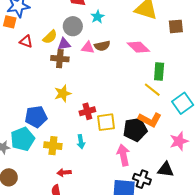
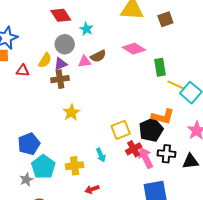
yellow line: (152, 90) -> (176, 85), moved
red cross: (87, 111) -> (134, 149), moved
blue pentagon: (36, 117) -> (29, 144), moved
black cross: (142, 179) -> (166, 154), moved

